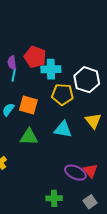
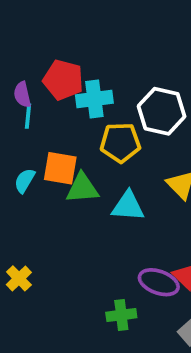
green triangle: (29, 137) -> (82, 188), moved
green cross: (54, 198) -> (121, 315), moved

